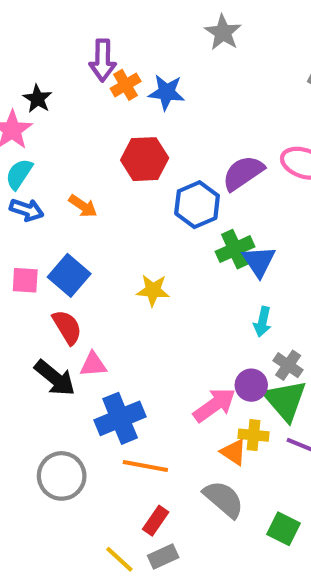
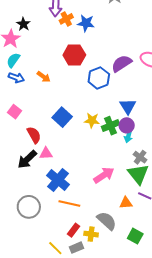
green cross: (235, 249) -> (110, 126), moved
blue square: (69, 275) -> (62, 117), moved
pink square: (25, 280) -> (14, 112), turned 32
yellow star: (153, 290) -> (92, 120), moved
black arrow: (55, 378) -> (27, 159), turned 95
purple circle: (251, 385) -> (127, 125), moved
blue cross: (120, 418) -> (58, 180), turned -30
yellow cross: (254, 435) -> (91, 234), moved
orange triangle: (234, 452) -> (126, 203), moved, turned -40

